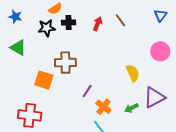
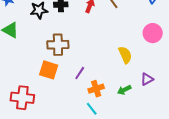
orange square: (44, 80) -> (49, 70), moved
purple triangle: (154, 98) -> (147, 79), size x0.6
orange cross: (103, 107) -> (96, 89), turned 35

